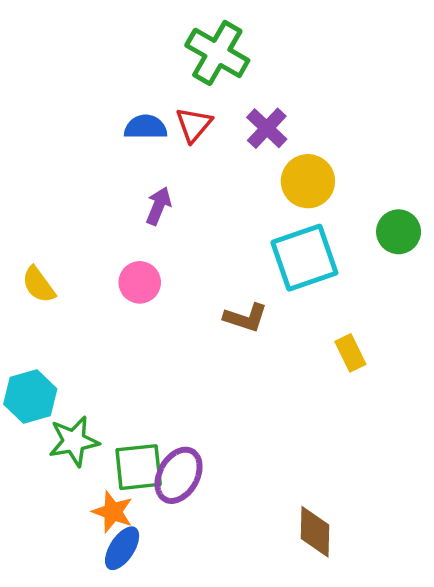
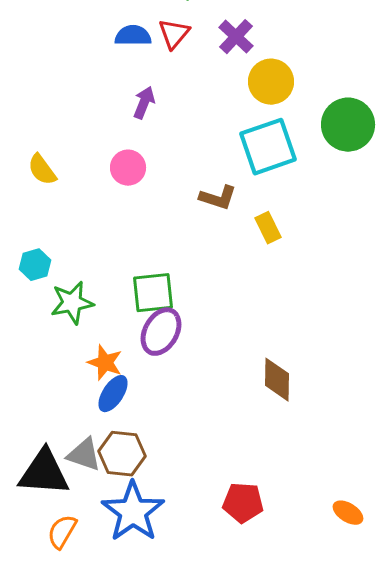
green circle: (399, 232) -> (348, 125), size x1.4
yellow rectangle: (350, 353) -> (268, 228), moved
cyan hexagon: (30, 396) -> (35, 265), size x0.7
green square: (139, 467) -> (153, 293), moved

